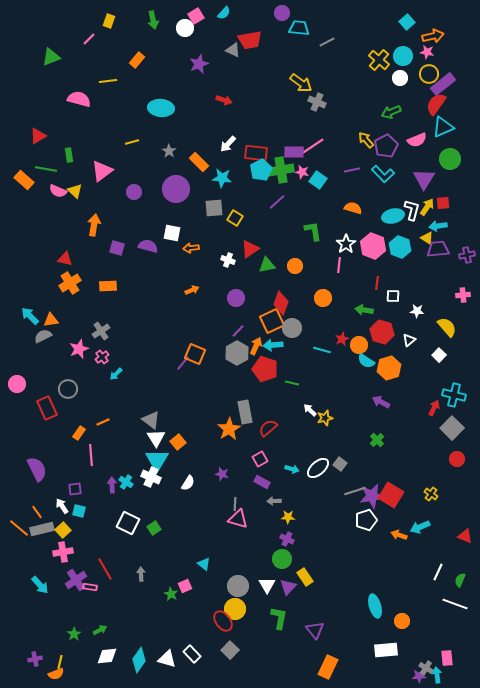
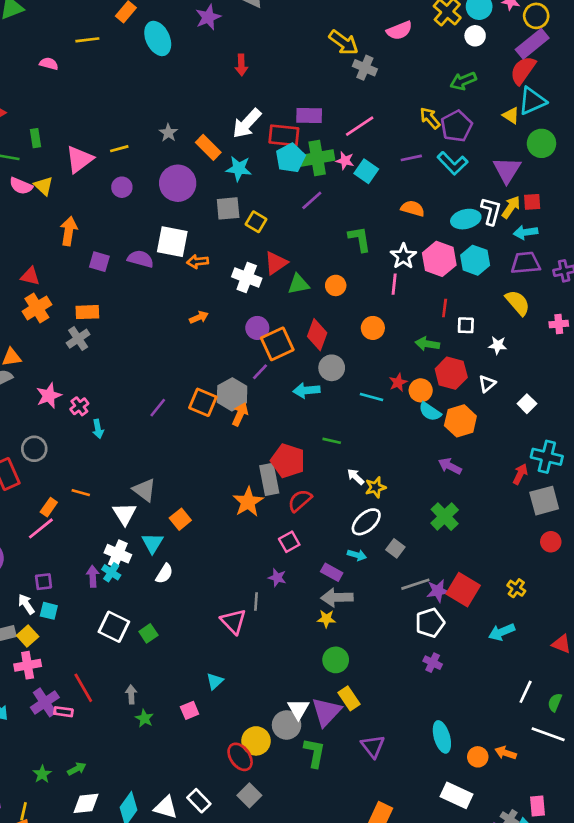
yellow circle: (429, 74) -> (536, 16), moved
pink semicircle: (79, 99) -> (49, 64), size x0.6
red arrow: (224, 100) -> (241, 65), turned 70
cyan ellipse: (161, 108) -> (158, 38), moved, turned 60
pink semicircle: (417, 140) -> (399, 30), moved
yellow line: (132, 142) -> (119, 149), moved
white arrow: (228, 144) -> (247, 123), size x1.4
purple rectangle: (294, 152) -> (309, 115), moved
white square: (172, 233) -> (172, 242), size x1.4
yellow triangle: (427, 238) -> (511, 115), moved
white cross: (228, 260) -> (247, 277), size x1.5
orange square: (272, 321) -> (277, 344), moved
yellow semicircle: (447, 327) -> (518, 303), moved
gray cross: (101, 331) -> (78, 339), moved
orange arrow: (256, 346) -> (240, 414), moved
gray hexagon: (237, 353) -> (232, 394), moved
purple line: (183, 363) -> (158, 408), moved
red pentagon: (265, 369) -> (288, 461), moved
cyan arrow: (116, 374) -> (98, 429), turned -56
orange line: (103, 422) -> (81, 493), turned 40
gray square: (452, 428) -> (544, 501), turned 30
white triangle: (156, 438) -> (125, 514), moved
green cross: (377, 440) -> (445, 517), size x1.5
pink line: (91, 455) -> (41, 528), moved, turned 55
cyan triangle: (157, 460) -> (152, 543), size x0.7
white ellipse: (318, 468) -> (366, 522), moved
cyan arrow: (292, 469) -> (357, 555), moved
purple star: (222, 474) -> (277, 578), moved
white cross: (151, 477) -> (118, 554), moved
purple rectangle: (262, 482) -> (332, 572), moved
white semicircle: (188, 483) -> (164, 574), moved
purple star: (372, 496) -> (438, 591), size x0.7
gray arrow: (274, 501) -> (337, 598), moved, size x1.6
pink triangle: (238, 519) -> (233, 621), moved, turned 30
orange arrow: (399, 535) -> (506, 753), moved
purple cross: (287, 539) -> (433, 663), moved
green circle: (282, 559) -> (336, 660), moved
cyan triangle: (204, 564) -> (215, 681), turned 40
gray circle: (238, 586) -> (287, 725), moved
purple triangle: (288, 587) -> (326, 712), size x1.4
green star: (171, 594) -> (144, 718), moved
purple triangle: (315, 630) -> (373, 746), moved
white rectangle: (386, 650) -> (457, 795), turned 30

